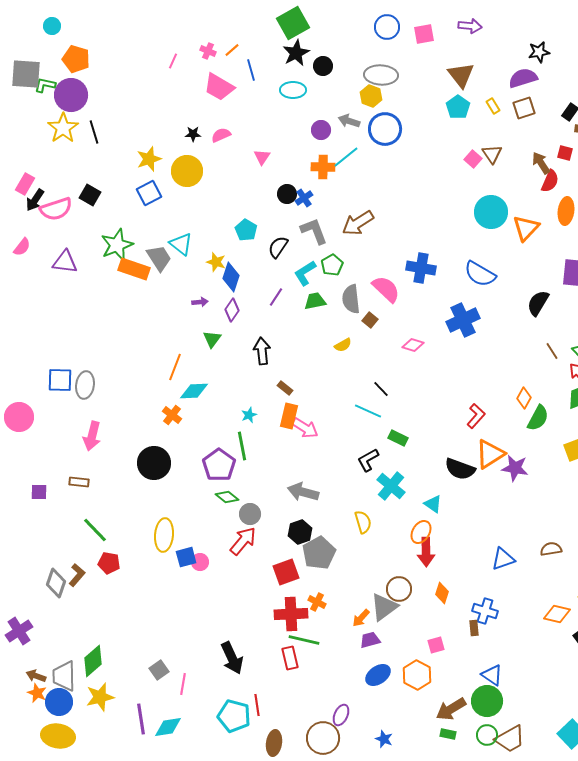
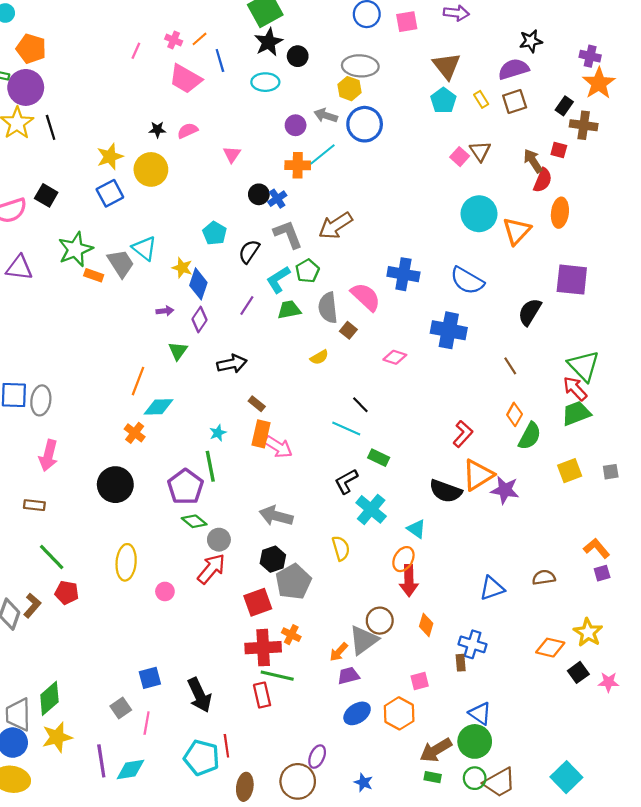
orange rectangle: (134, 269) -> (94, 275), size x0.6
blue cross: (463, 320) -> (449, 330), turned 36
black arrow: (262, 351) -> (232, 364), turned 84
brown line: (552, 351) -> (510, 366), moved
blue square: (186, 557) -> (150, 678), moved

